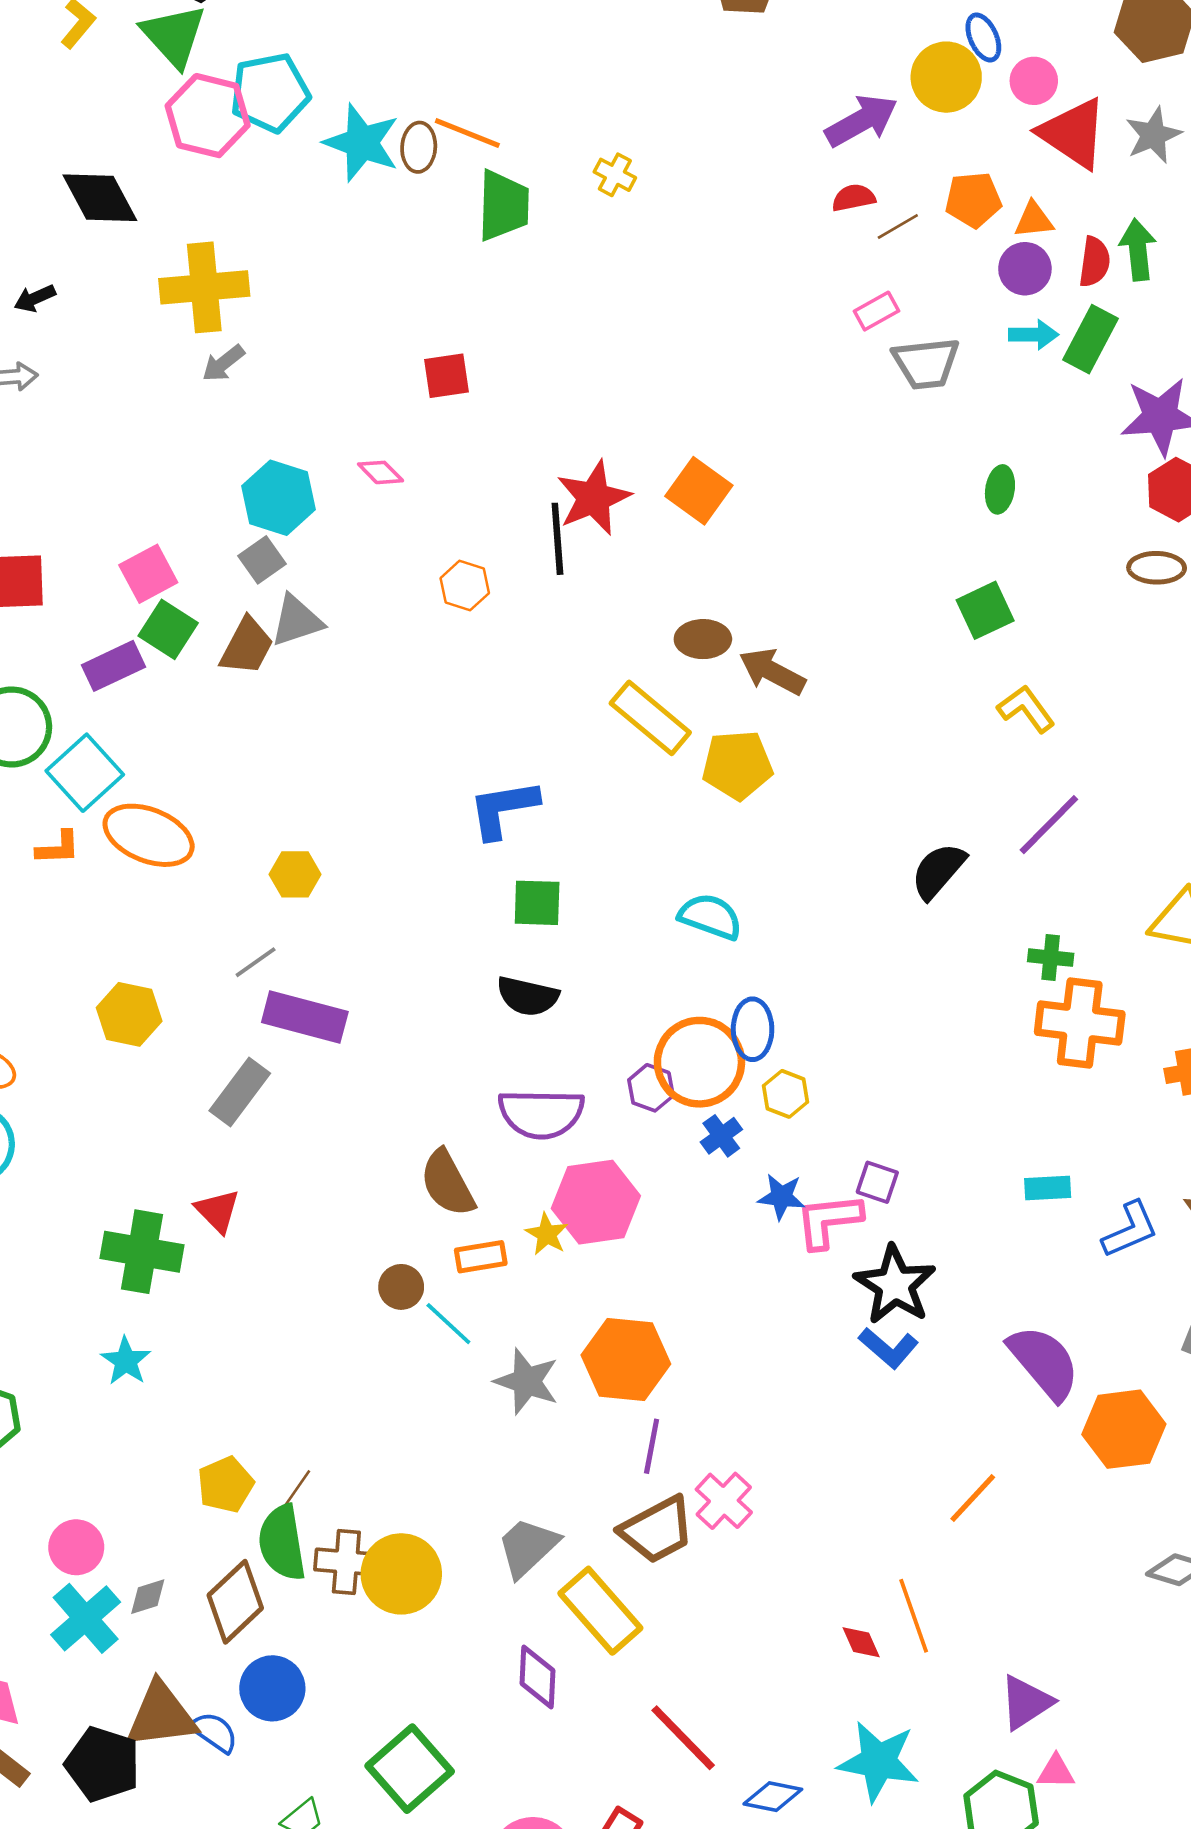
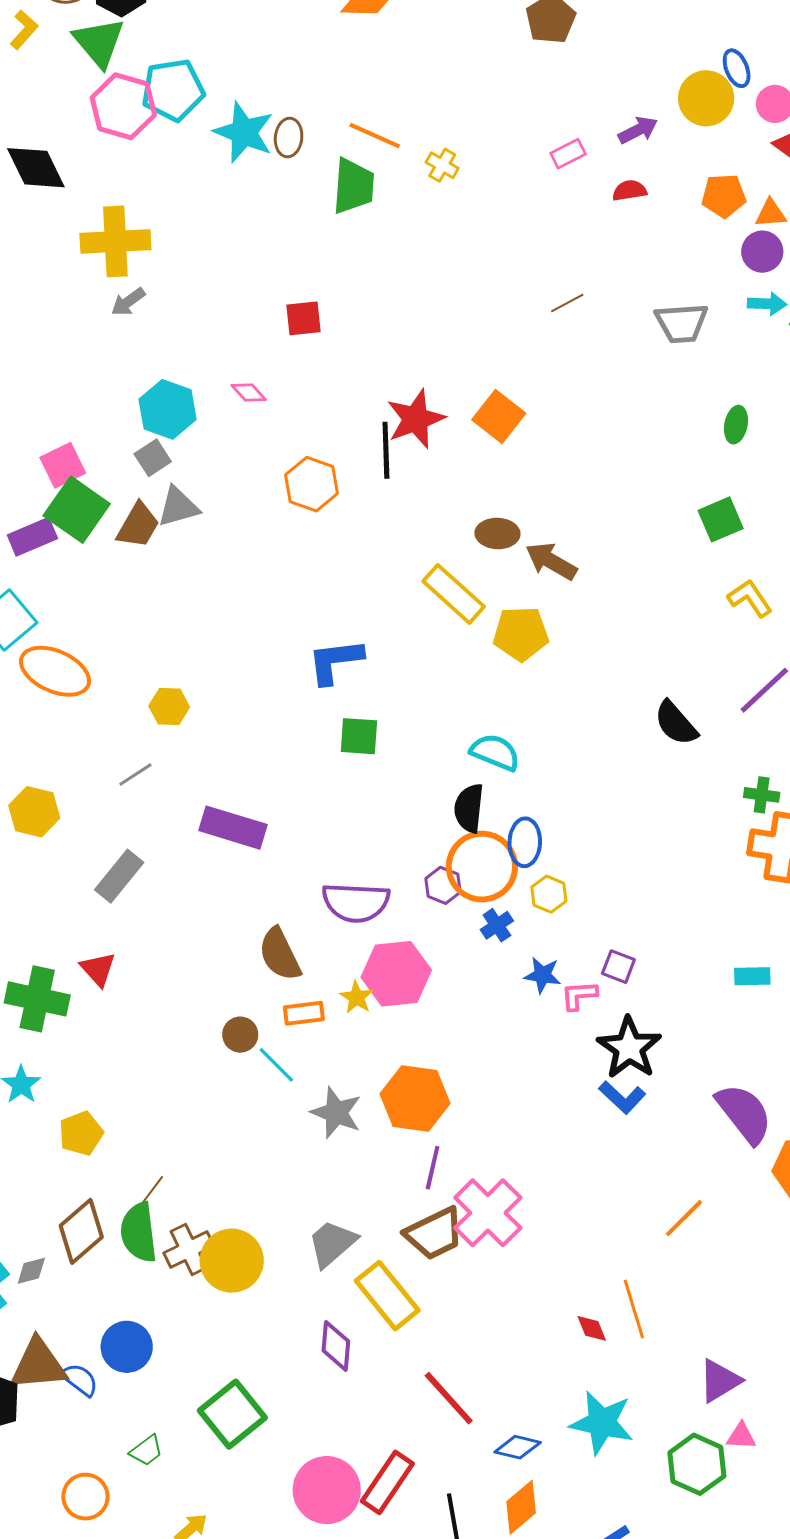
purple arrow: (861, 121) -> (638, 130), size x0.7
orange line: (467, 133) -> (375, 136), moved
brown line: (898, 226) -> (567, 303), moved
pink rectangle: (877, 311) -> (568, 154), moved
orange hexagon: (465, 586) -> (312, 484), size x1.4
green square: (168, 629) -> (77, 510), size x1.4
black semicircle: (938, 871) -> (676, 723), turned -84
black semicircle: (528, 996) -> (469, 808), moved, turned 81
purple rectangle: (305, 1017) -> (233, 828), moved
pink L-shape: (829, 1221) -> (579, 995), size x0.7
yellow pentagon: (225, 1485) -> (81, 1133), moved
pink cross: (724, 1501) -> (488, 1213), size x1.5
brown cross: (346, 1562) -> (189, 1249), turned -33
brown diamond: (235, 1602) -> (81, 1231), moved

